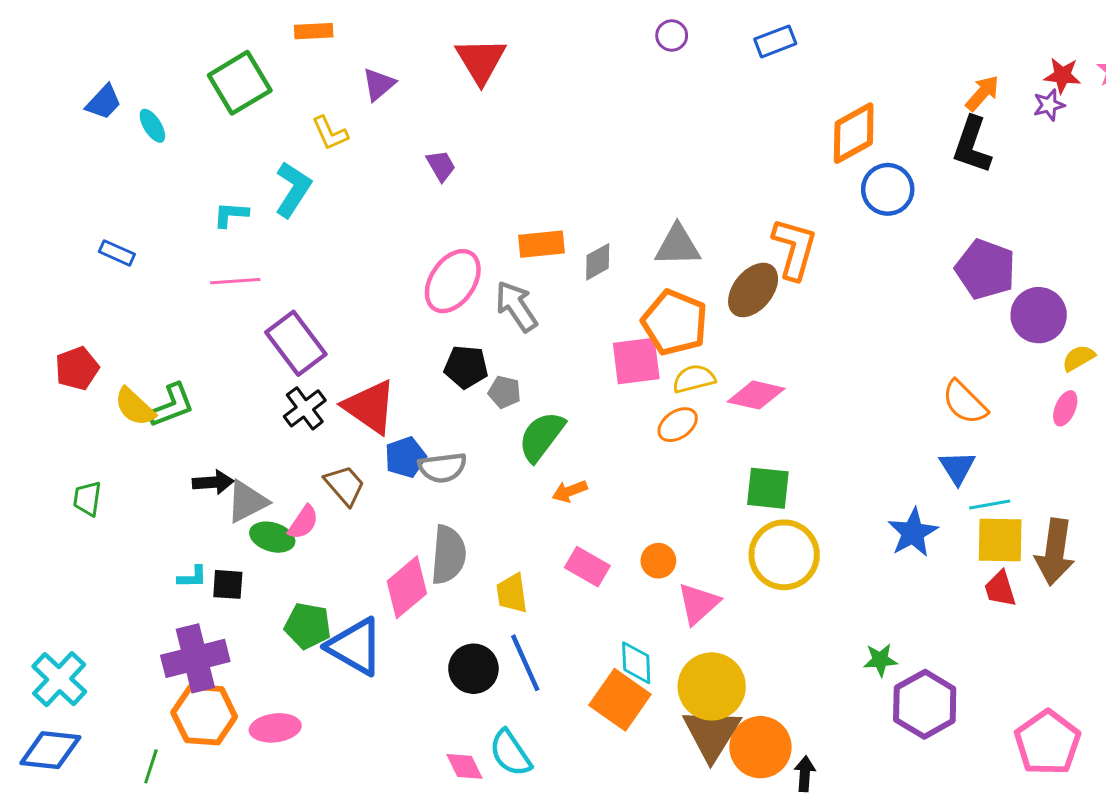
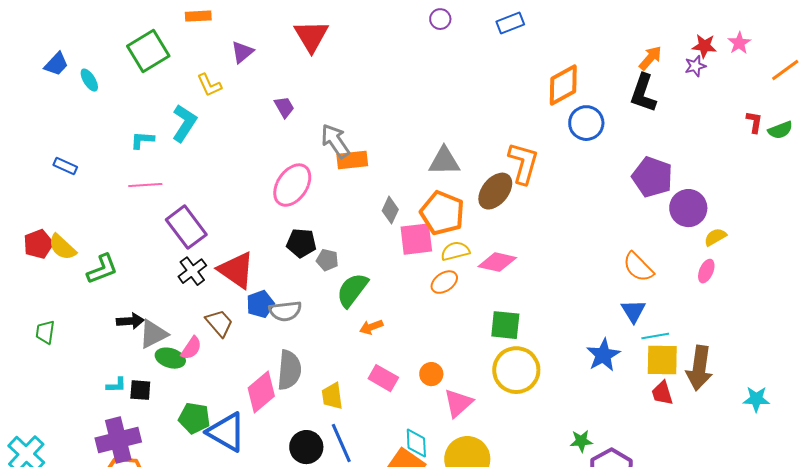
gray diamond: (598, 262) -> (390, 210), moved, turned -36
gray arrow: (516, 306) -> (335, 141), moved
yellow semicircle: (135, 407) -> (62, 247), moved

